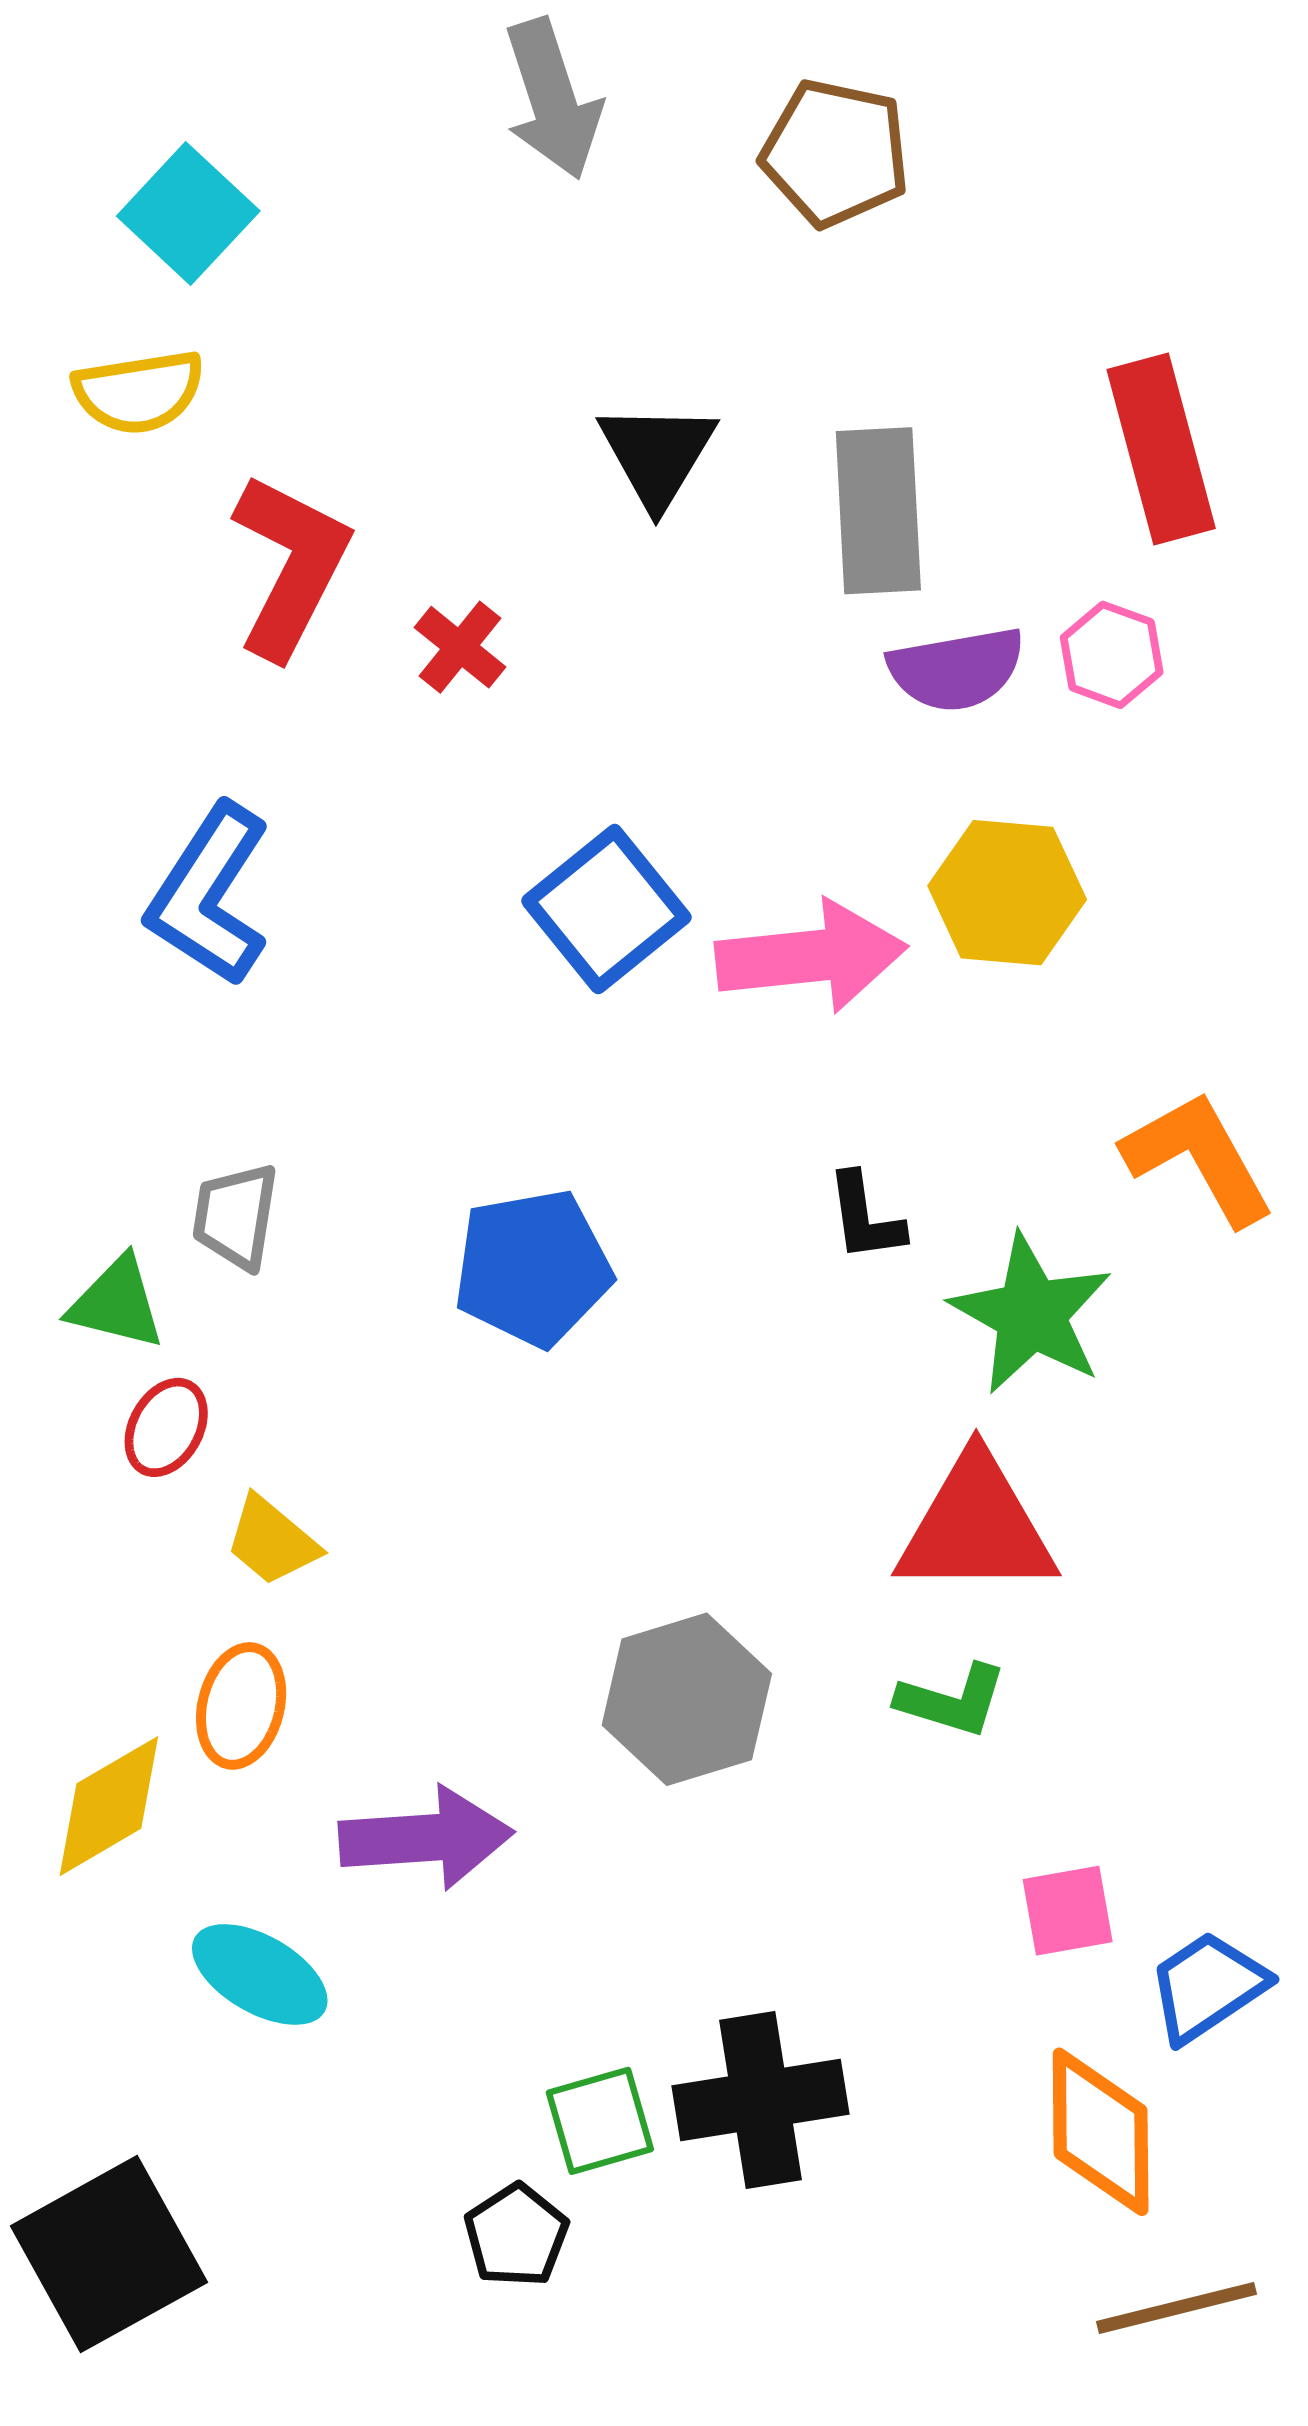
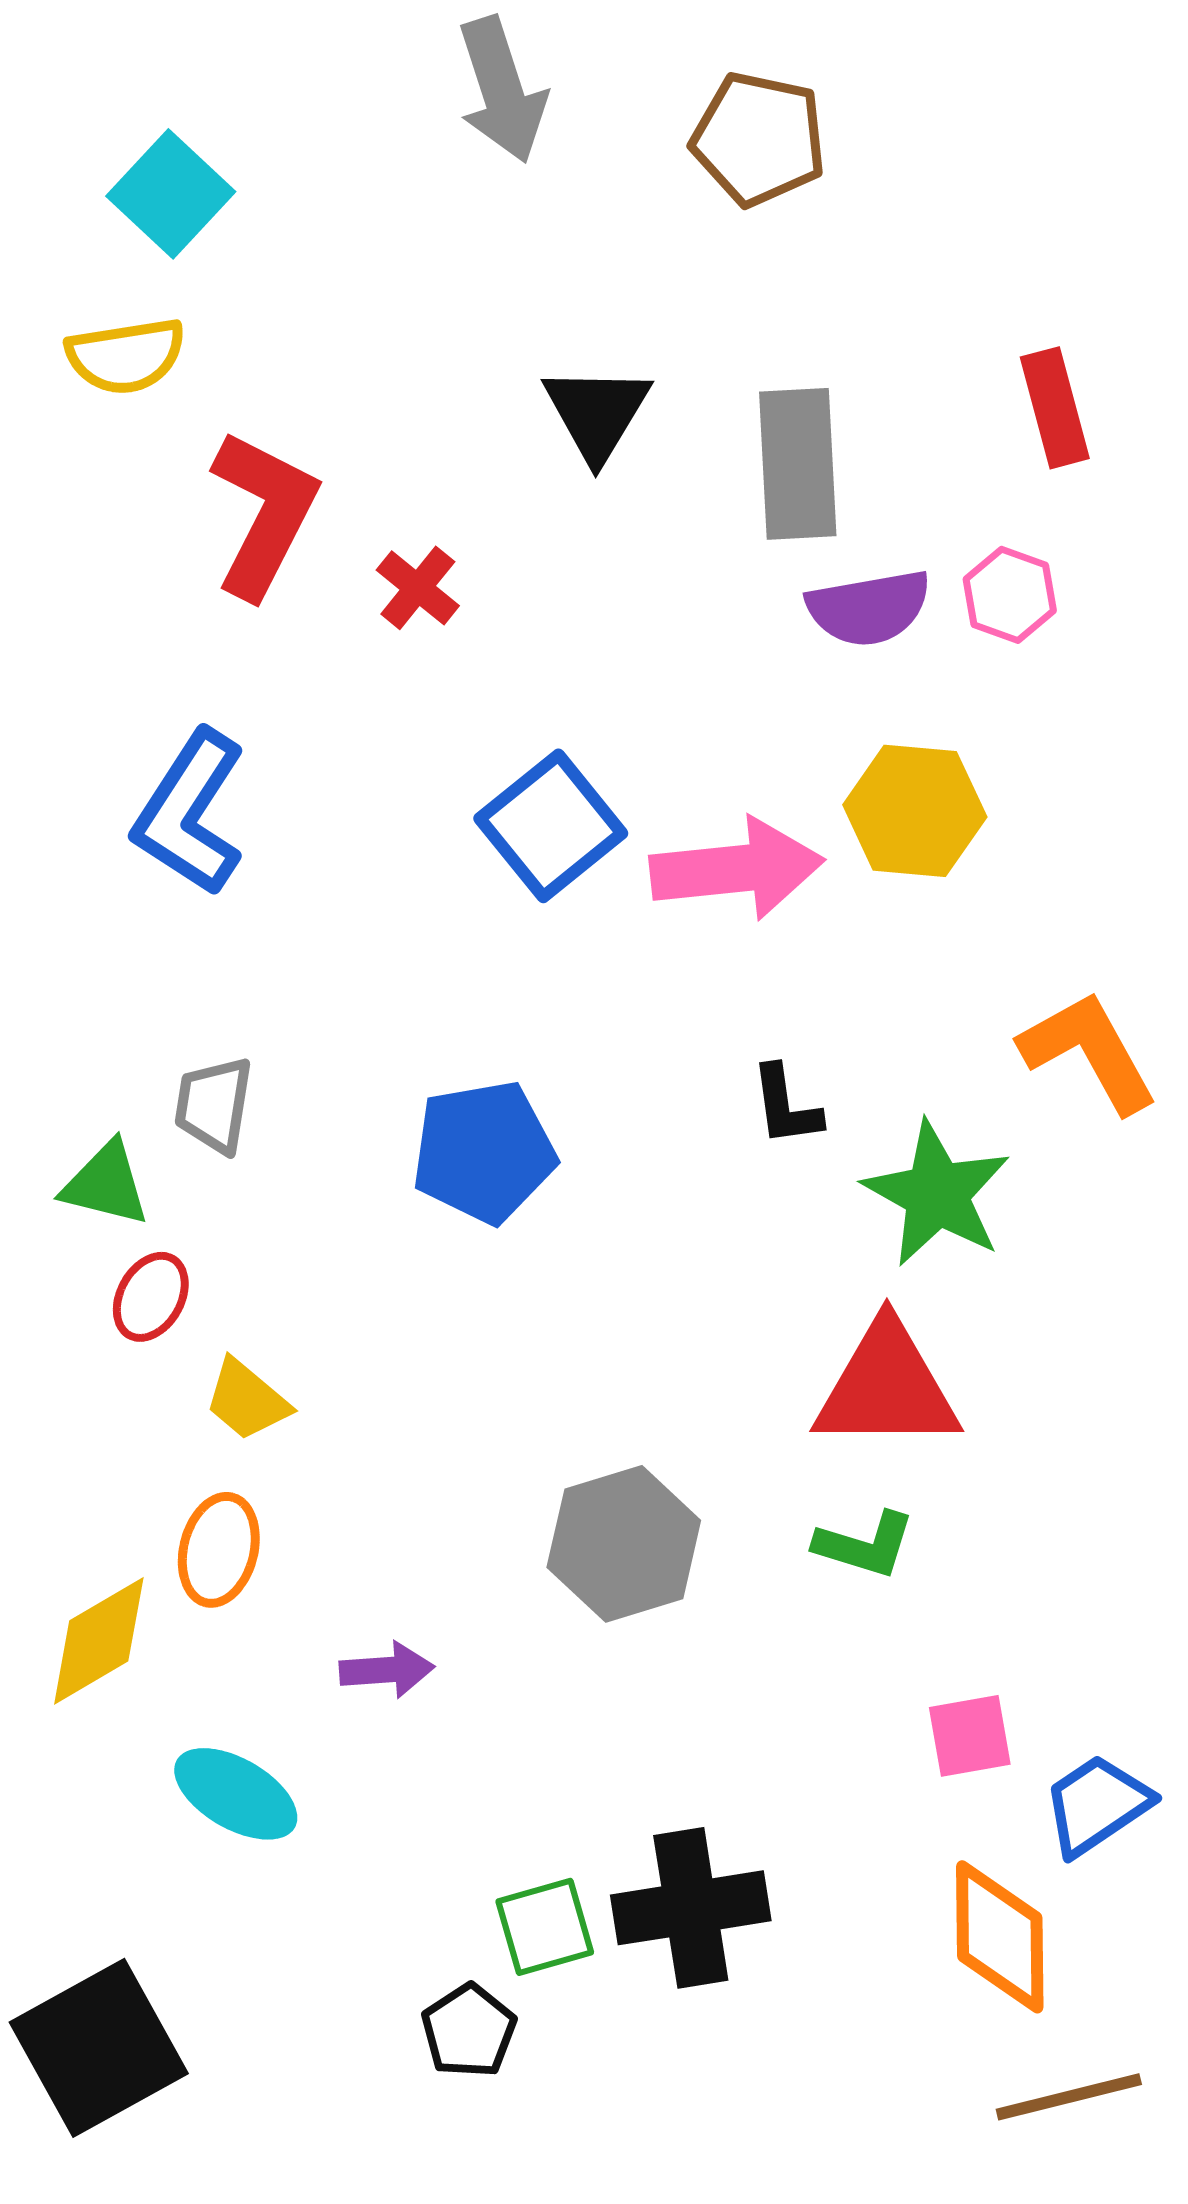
red rectangle: (1161, 449) -> (1055, 408), size x0.7
purple arrow: (426, 1838) -> (387, 1670), size x0.6

